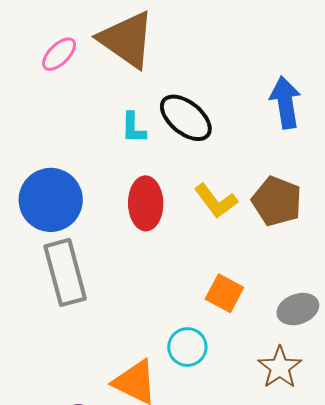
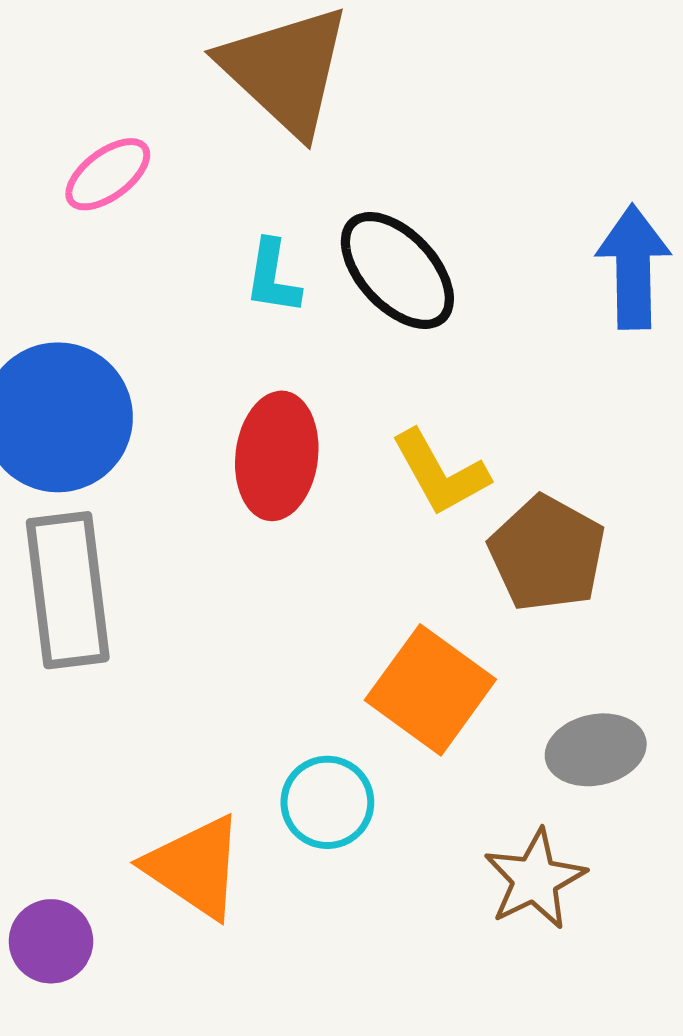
pink ellipse: (59, 54) -> (108, 174), moved
brown pentagon: (277, 201) -> (547, 554), moved
orange square: (224, 293) -> (430, 690), size x1.4

